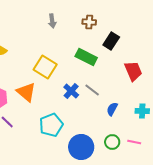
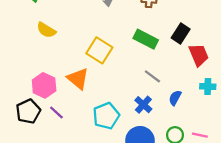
black rectangle: (111, 41) -> (181, 33), moved
blue cross: (71, 91) -> (143, 105), moved
cyan cross: (142, 111) -> (208, 87), moved

